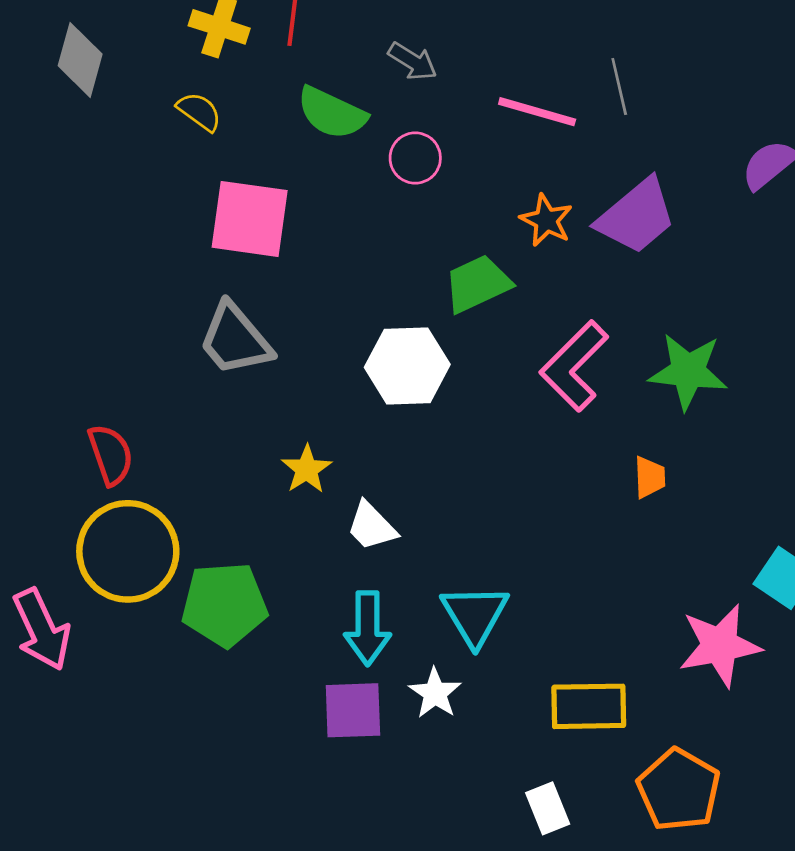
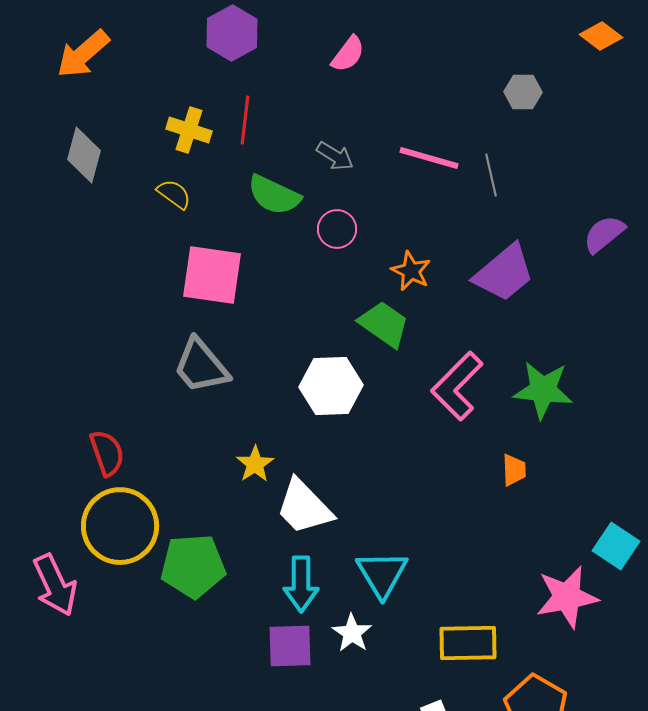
pink line: (537, 112) -> (429, 158), moved
orange star: (546, 220) -> (411, 271), moved
green trapezoid: (477, 284) -> (384, 324), turned 60
white trapezoid: (372, 526) -> (304, 507), size x1.5

